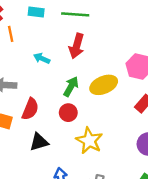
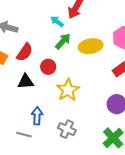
cyan arrow: (42, 58) -> (57, 21), moved
red circle: (68, 113) -> (48, 67), moved

